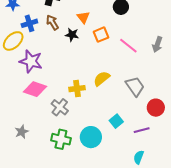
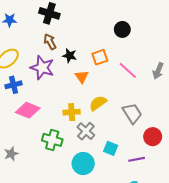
orange triangle: (83, 17) -> (82, 77), moved
blue cross: (29, 23) -> (14, 85), moved
purple star: (31, 61) -> (42, 68), moved
gray cross: (60, 107) -> (86, 131), moved
cyan square: (116, 121) -> (111, 148), turned -32
green cross: (61, 139) -> (52, 140), moved

